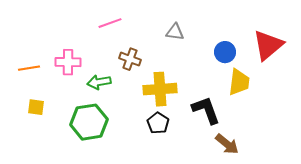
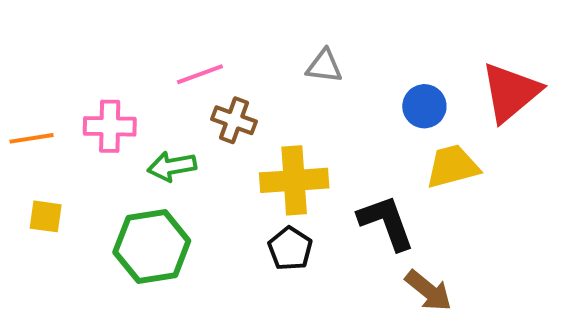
pink line: (110, 23) -> (200, 74), moved
yellow trapezoid: (239, 82) -> (452, 166), turned -112

